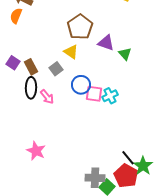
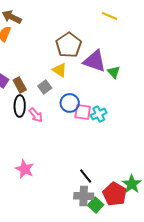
purple triangle: (106, 43) -> (95, 61), size x1.4
black line: (128, 158) -> (86, 176), moved

